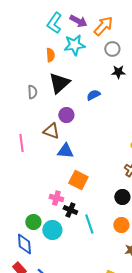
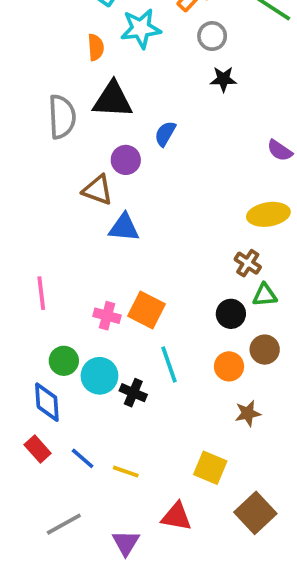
black triangle: (59, 83) -> (113, 100), turned 45
gray semicircle: (32, 92) -> (62, 117), size x1.6
blue semicircle: (93, 95) -> (165, 134), moved, turned -32
pink line: (21, 143) -> (41, 293), moved
orange square: (78, 180) -> (146, 310), moved
black cross: (70, 210) -> (133, 393), moved

